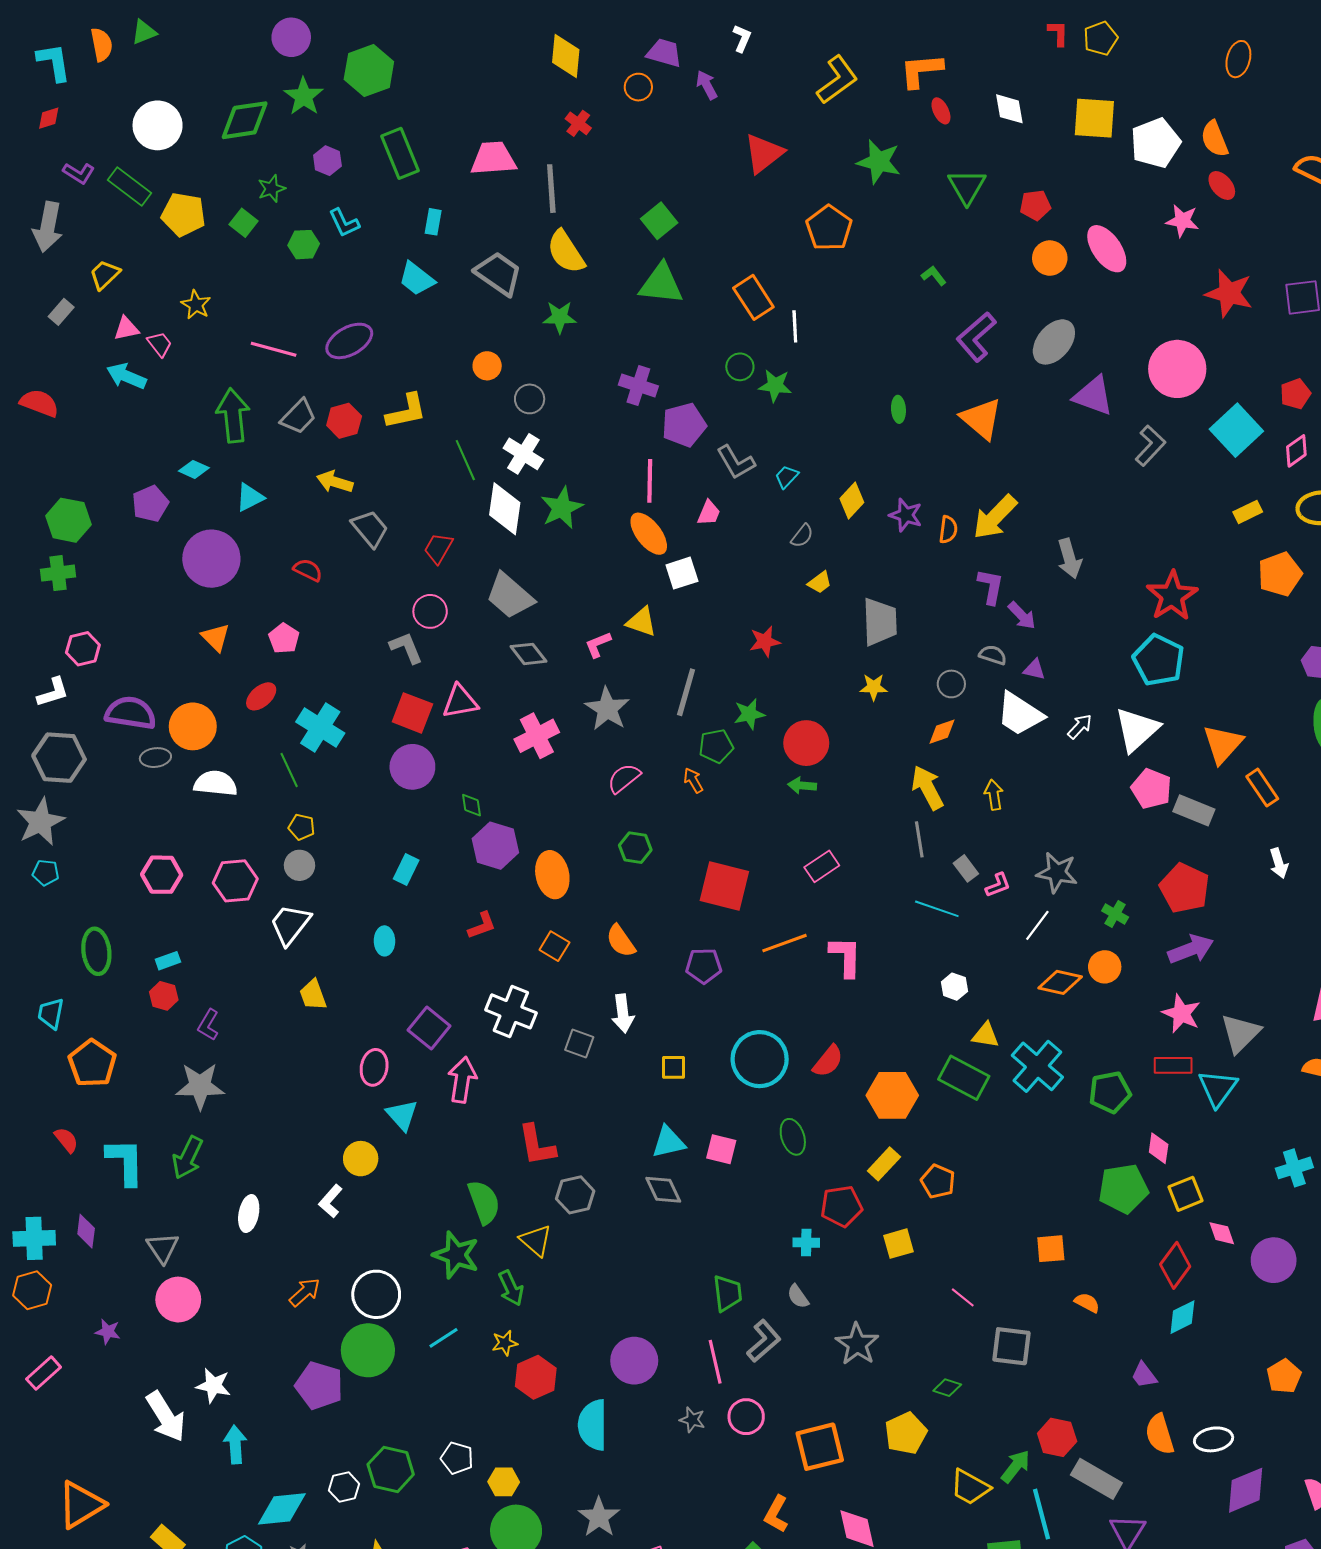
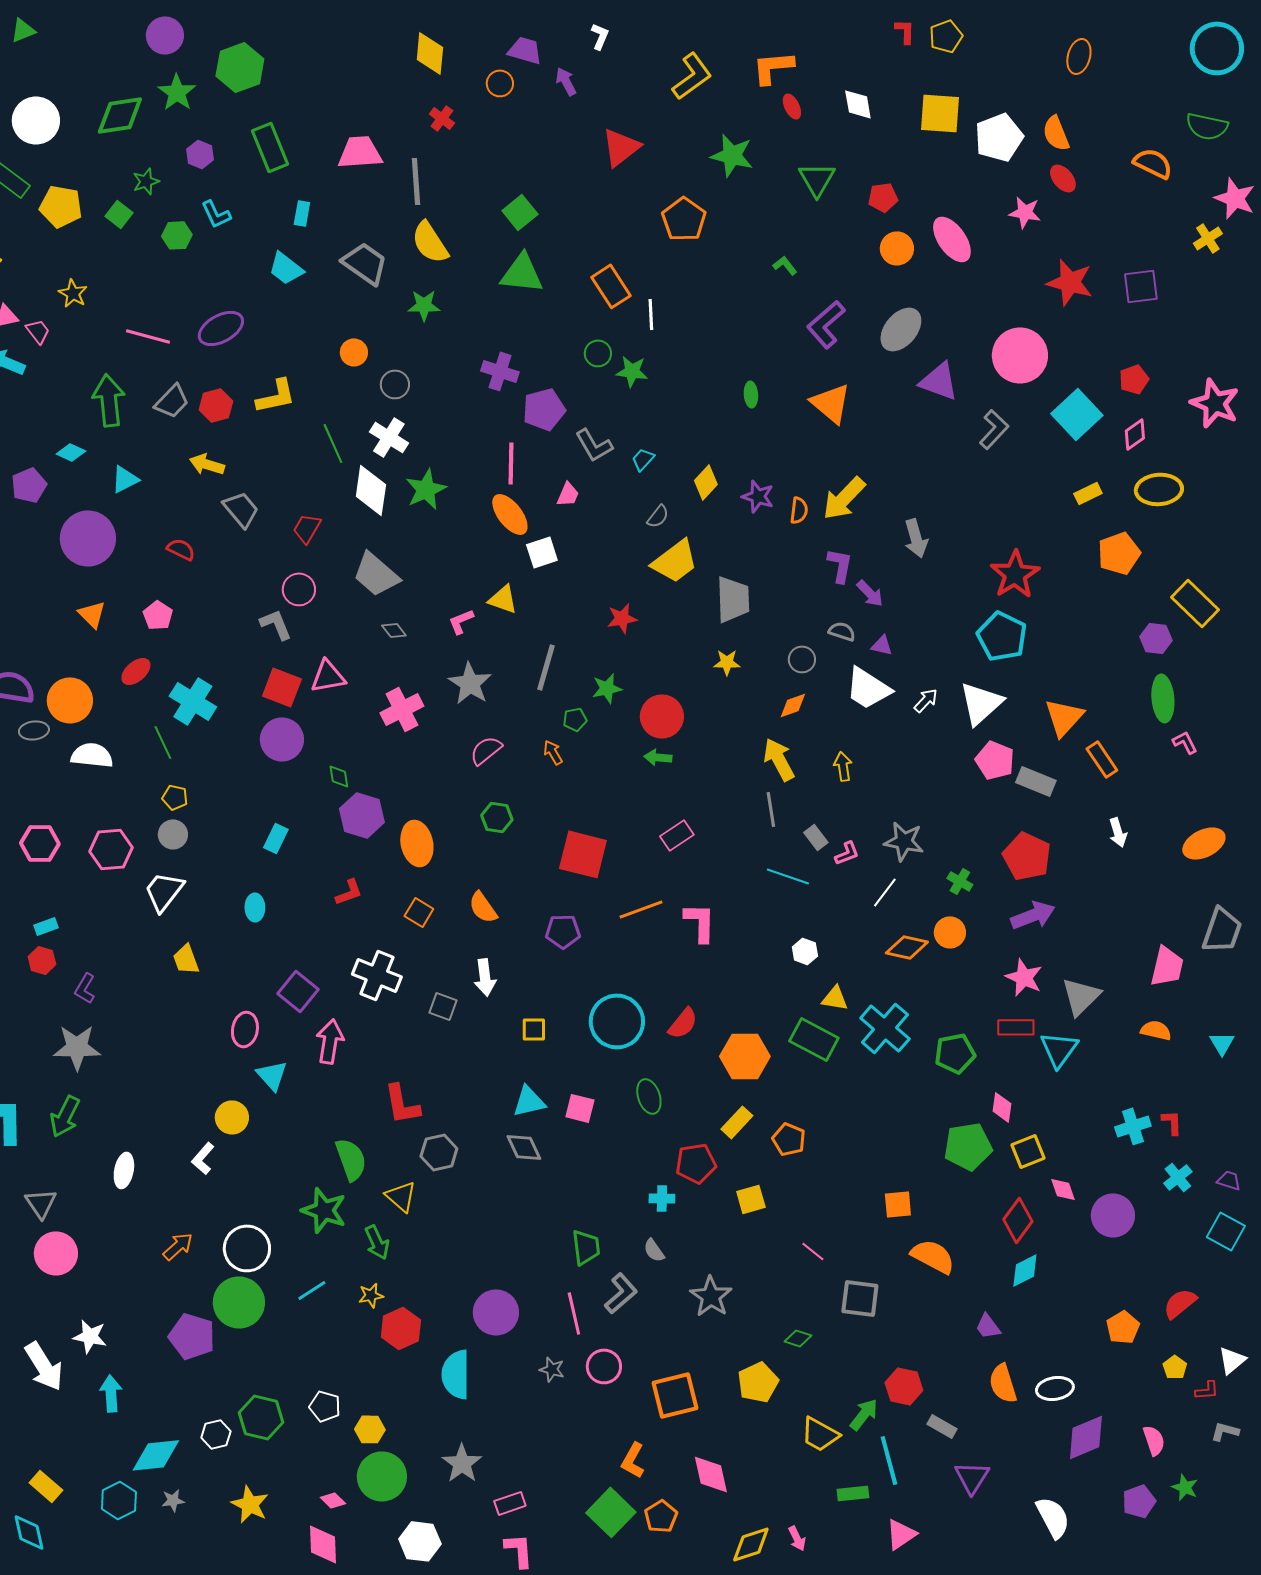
yellow trapezoid: (820, 582) -> (675, 561), size x2.0
gray diamond: (529, 654) -> (394, 630), size x0.7
green pentagon: (716, 746) -> (575, 719), size x0.7
orange semicircle: (1087, 1303) -> (933, 1256), size x1.8
gray rectangle: (1096, 1479) -> (942, 1426), size x0.6

